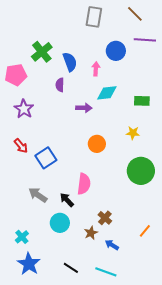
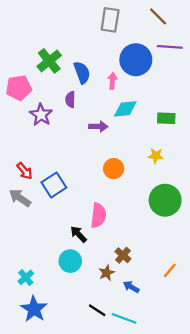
blue circle: (116, 51) -> (136, 60), size x1.4
purple star: (24, 109) -> (41, 115), moved
gray arrow: (38, 195) -> (20, 198), moved
black line: (71, 268) -> (97, 310), moved

